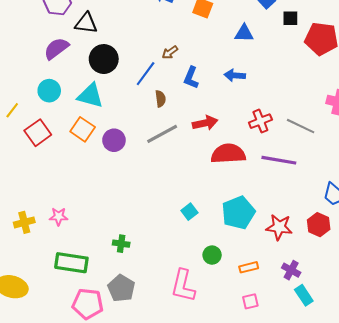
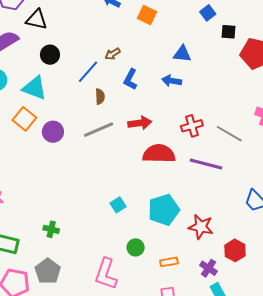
blue triangle: (244, 33) -> (182, 54), moved
black circle: (104, 59) -> (50, 55), size x0.7
red hexagon: (319, 225) -> (235, 250), moved

